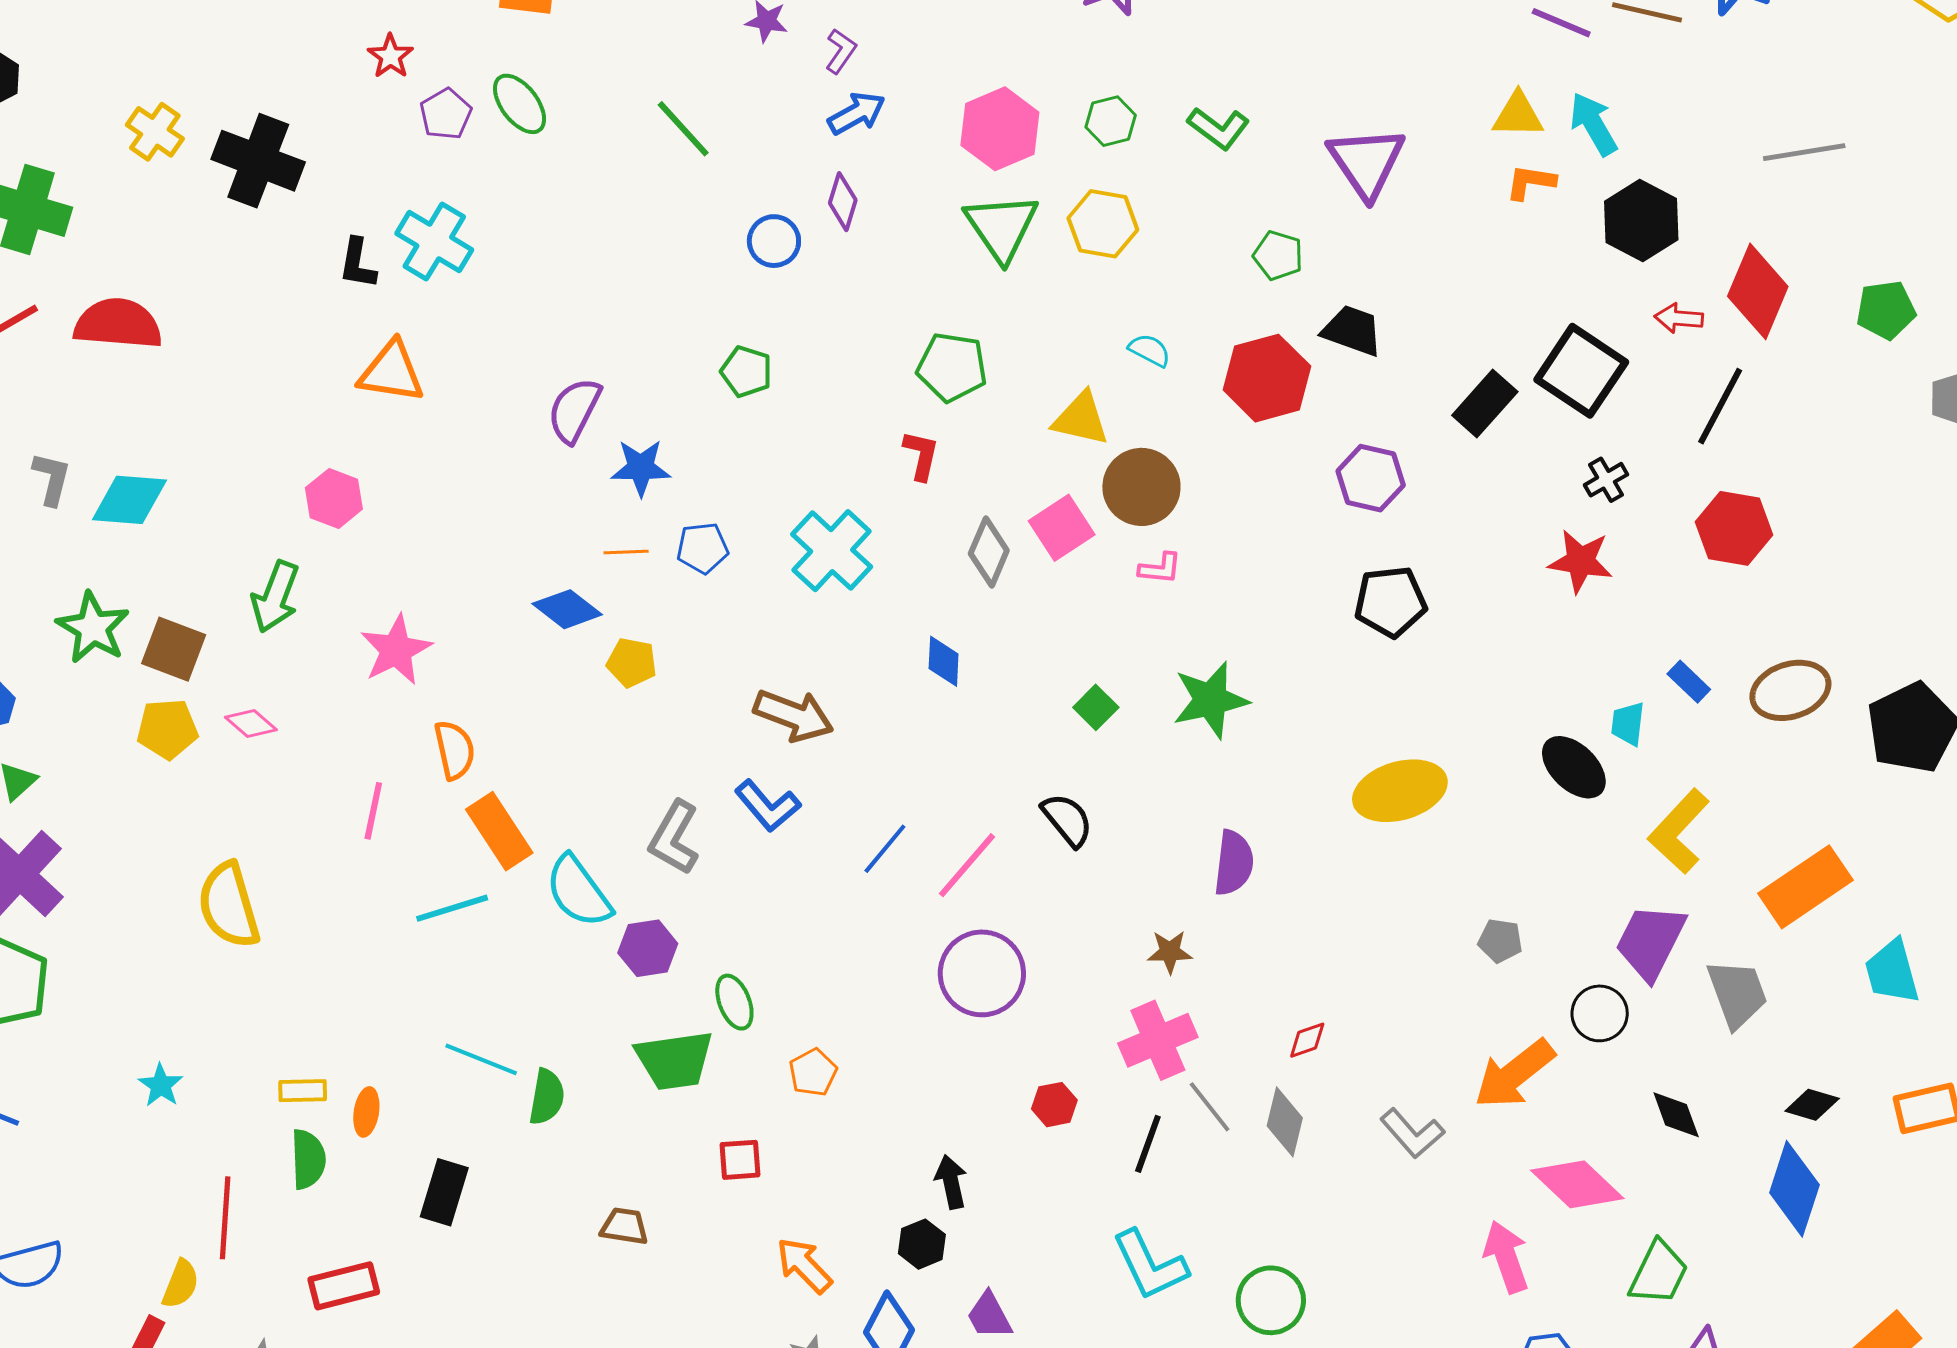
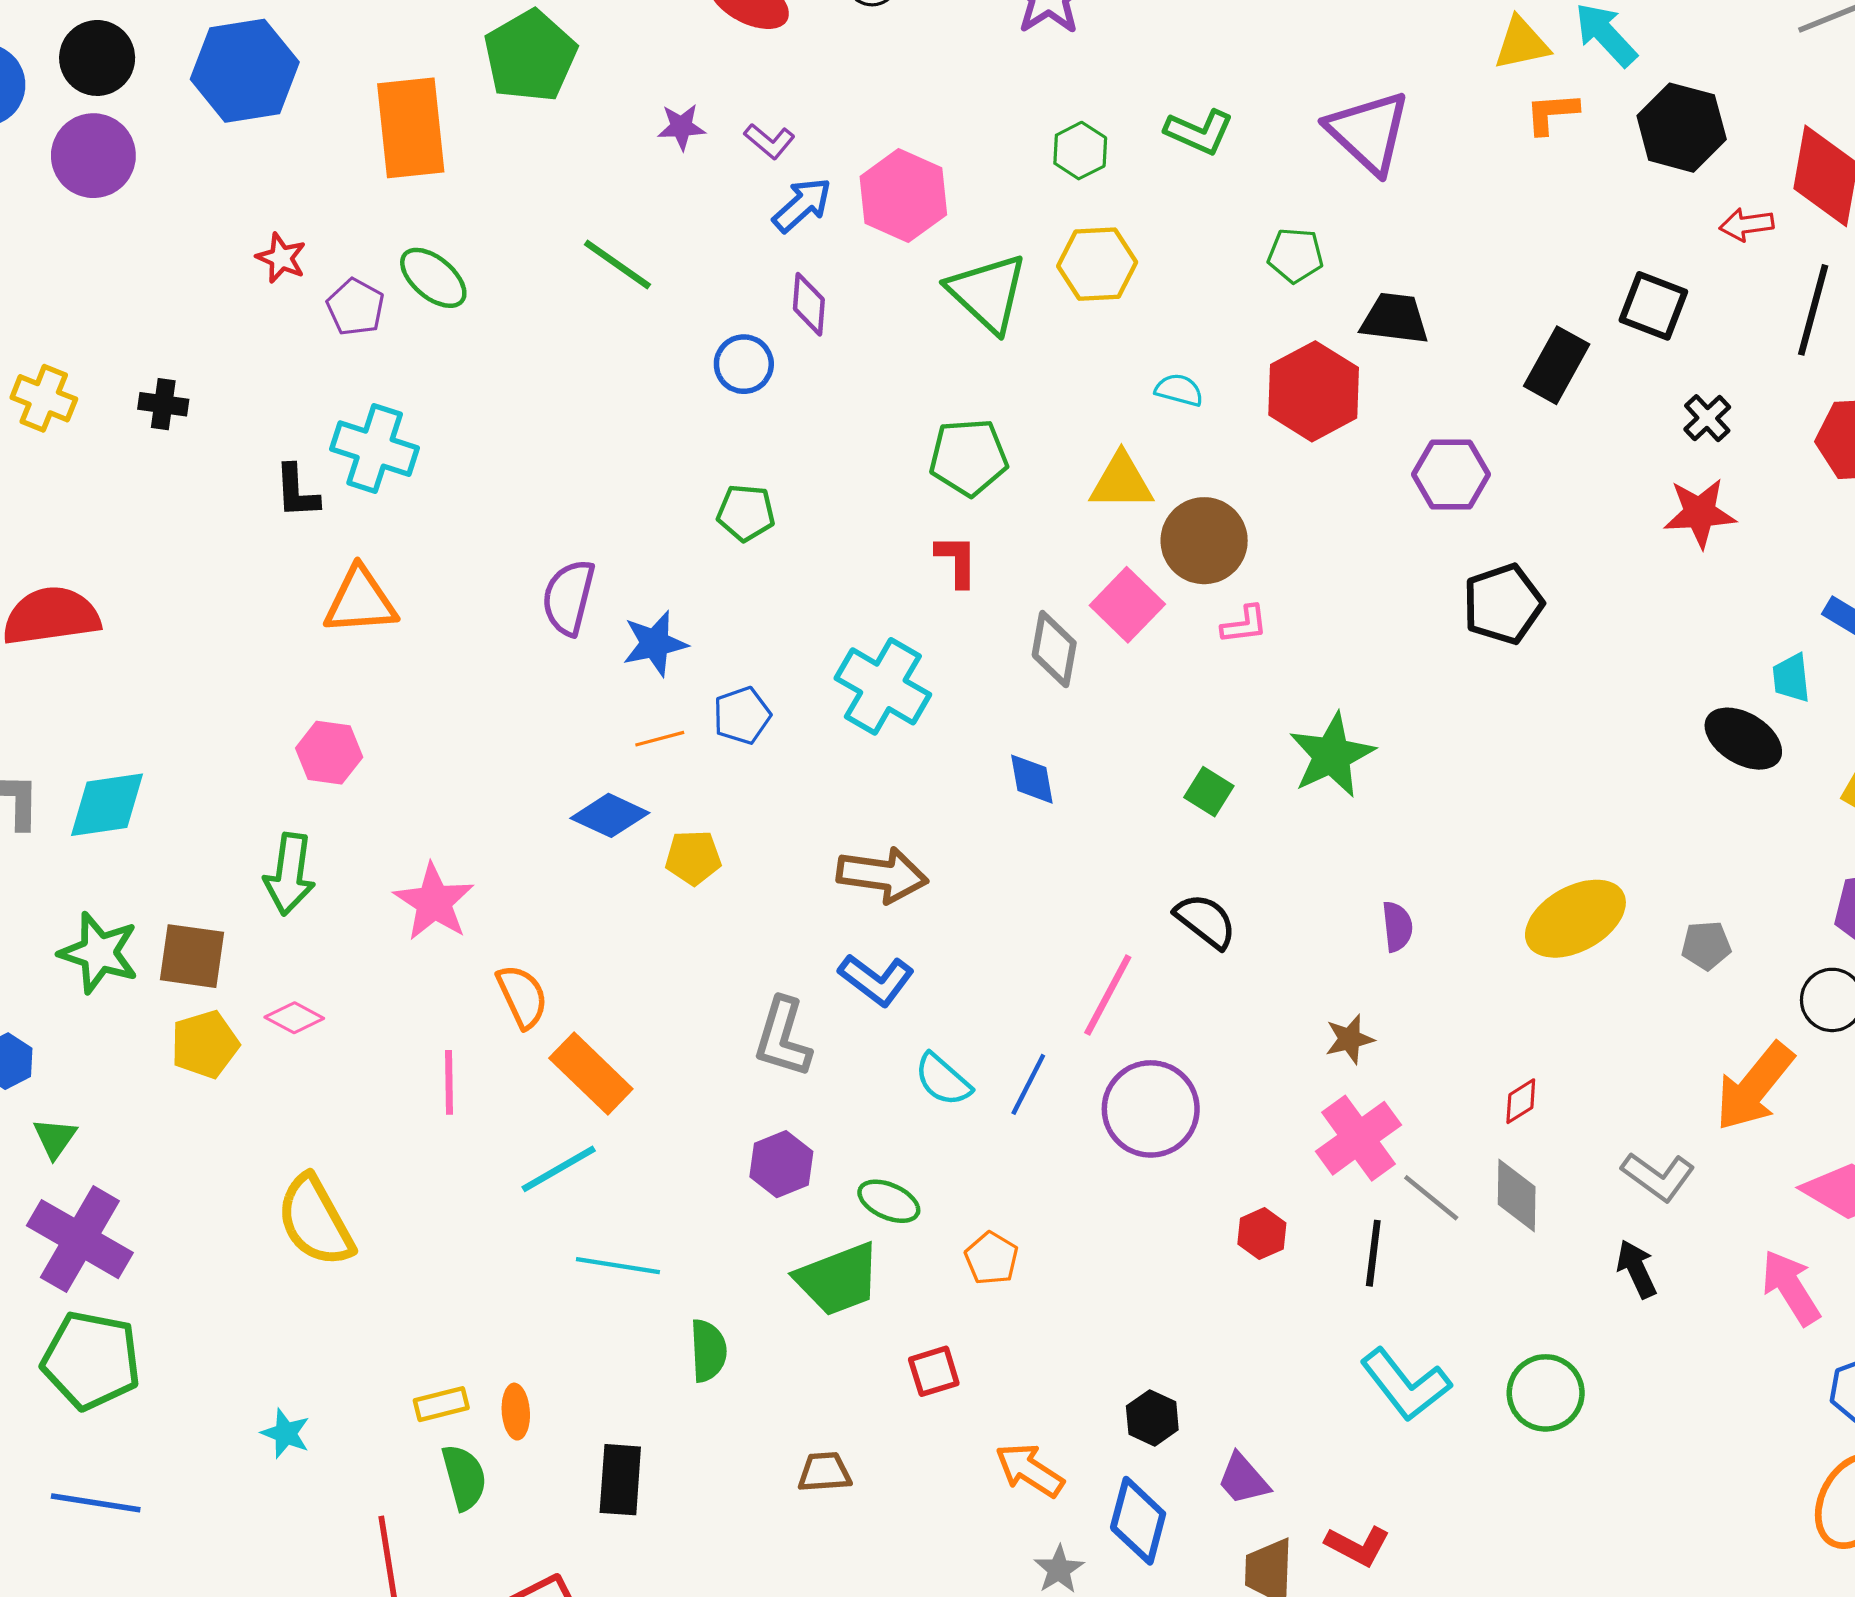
purple L-shape: (841, 51) -> (769, 141), turned 108
pink hexagon: (1000, 129) -> (903, 196), moved
black cross: (258, 161) -> (163, 404), size x0.5
black square: (1581, 371) -> (1653, 306), size x0.7
yellow ellipse: (1400, 791) -> (1575, 919), moved
blue line: (885, 849) -> (1028, 1084), moved
purple semicircle: (1234, 863) -> (1397, 927), size x0.7
cyan semicircle: (578, 892) -> (943, 1080), moved, size x0.7
green ellipse: (734, 1002) -> (889, 1201), turned -32
cyan line: (481, 1059) -> (618, 1266), moved
black arrow: (951, 1182) -> (1637, 1269), moved

